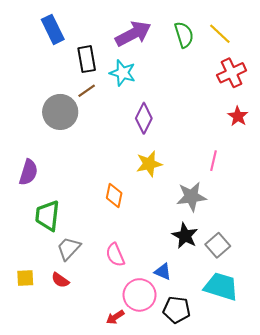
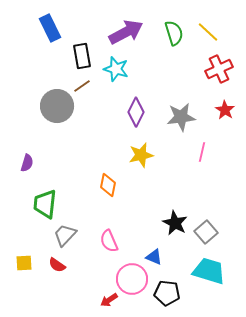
purple semicircle: (28, 172) -> (27, 163), size x0.7
gray star: (191, 197) -> (181, 117), moved

